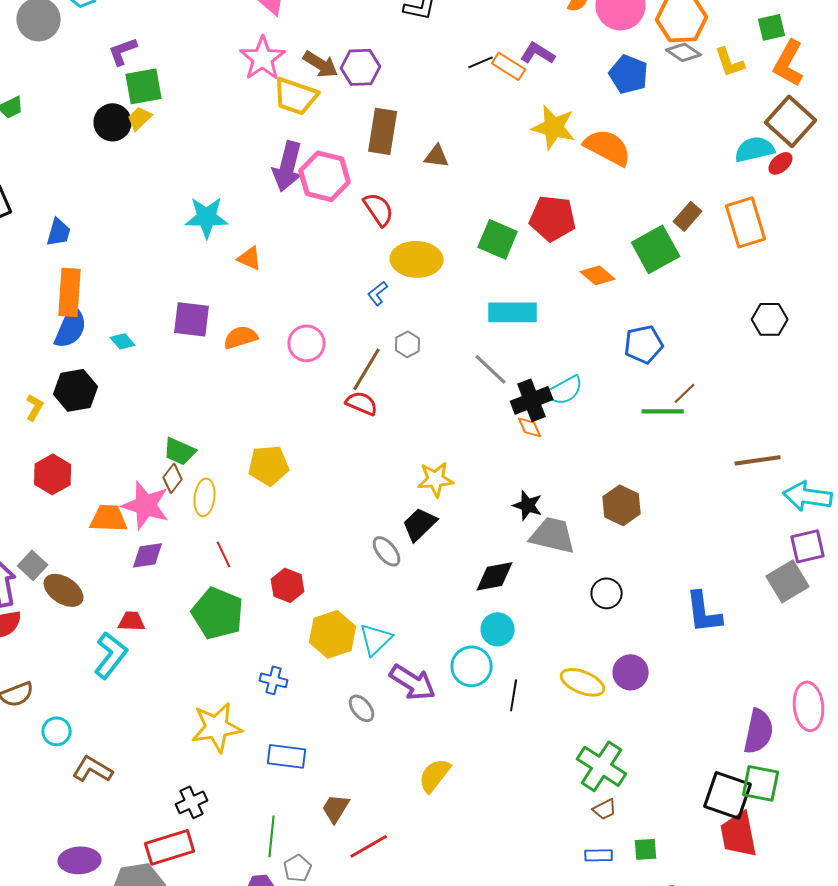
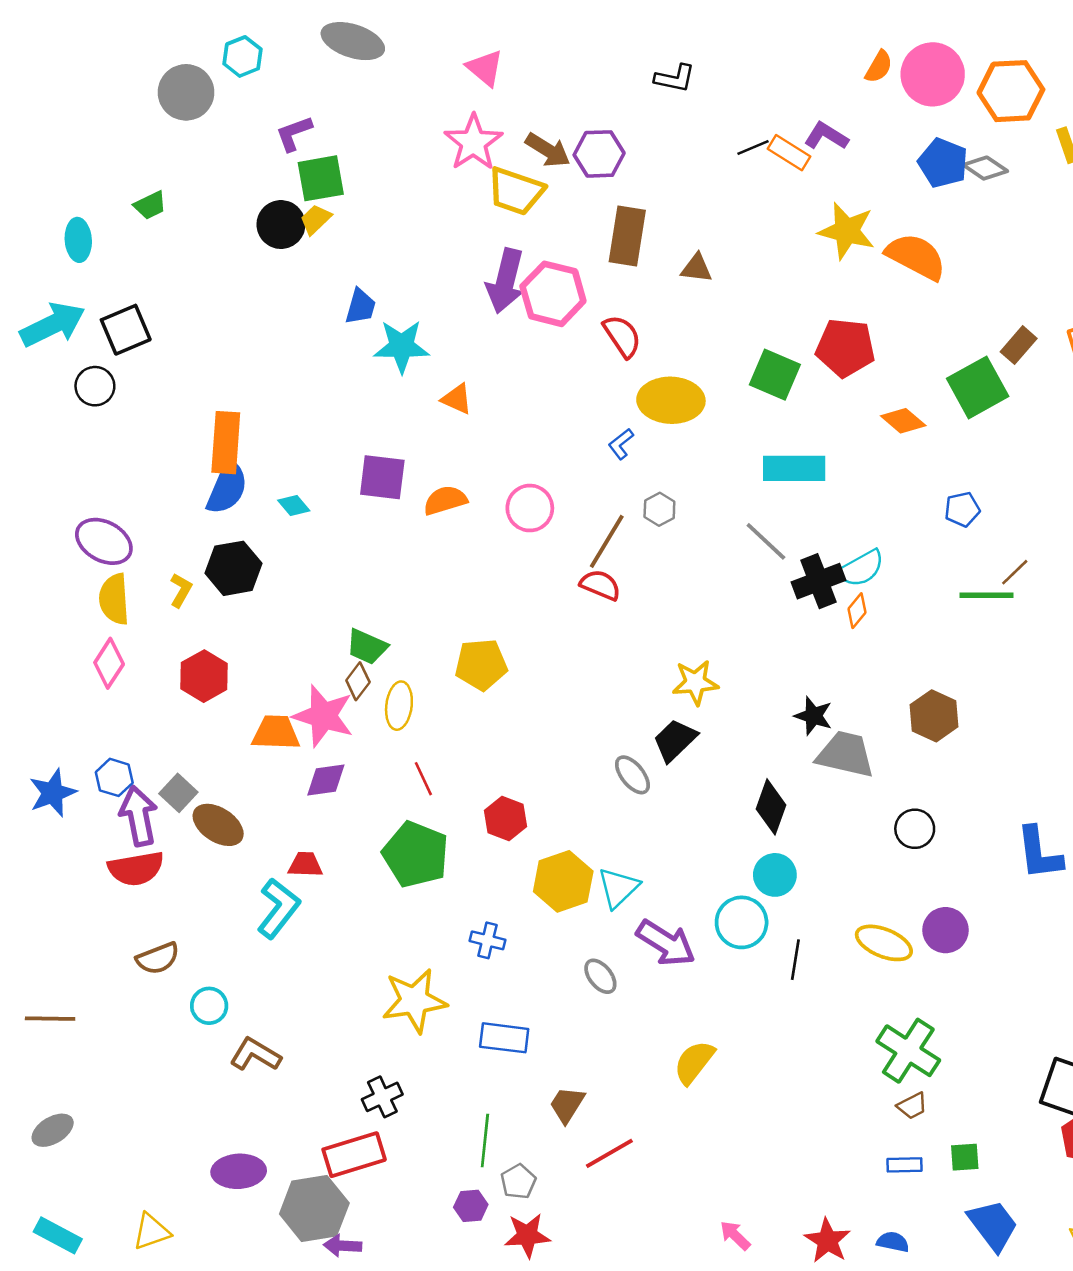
gray diamond: (684, 52) -> (985, 168), moved
blue trapezoid: (59, 232) -> (360, 307), moved
blue pentagon: (644, 344) -> (962, 509), size x0.7
orange diamond: (530, 427) -> (857, 611), moved, turned 64
black diamond: (495, 576) -> (771, 807), turned -60

